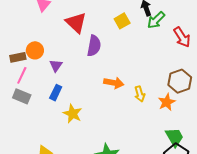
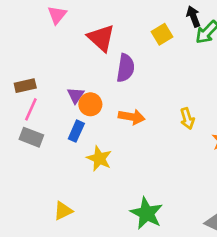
orange circle: (35, 50) -> (90, 104), moved
orange arrow: (114, 83) -> (132, 117), moved
yellow arrow: (140, 94) -> (187, 119), moved

